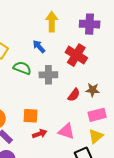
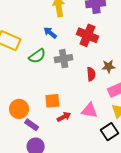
green semicircle: (22, 68) -> (37, 56), turned 132
red semicircle: (74, 95) -> (91, 74), turned -32

